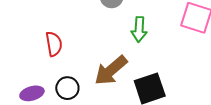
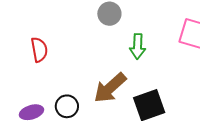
red semicircle: (54, 44) -> (39, 50), moved

